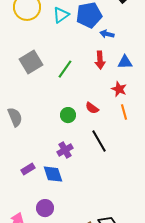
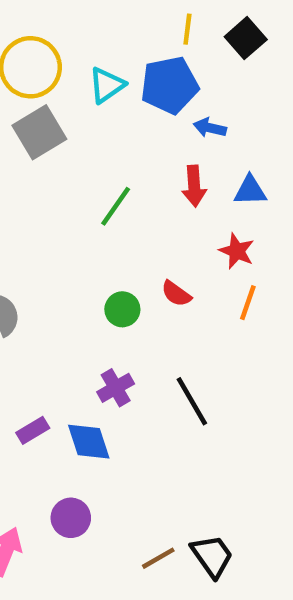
gray square: (31, 62) -> (39, 132), moved
orange line: (124, 112) -> (248, 303), turned 35
black line: (99, 141) -> (192, 401), moved

